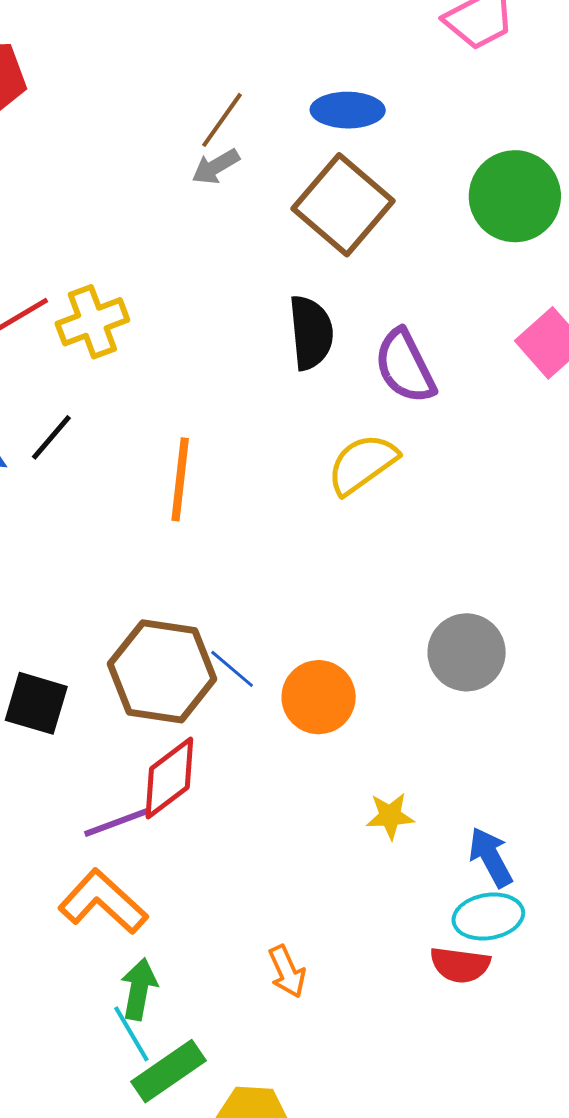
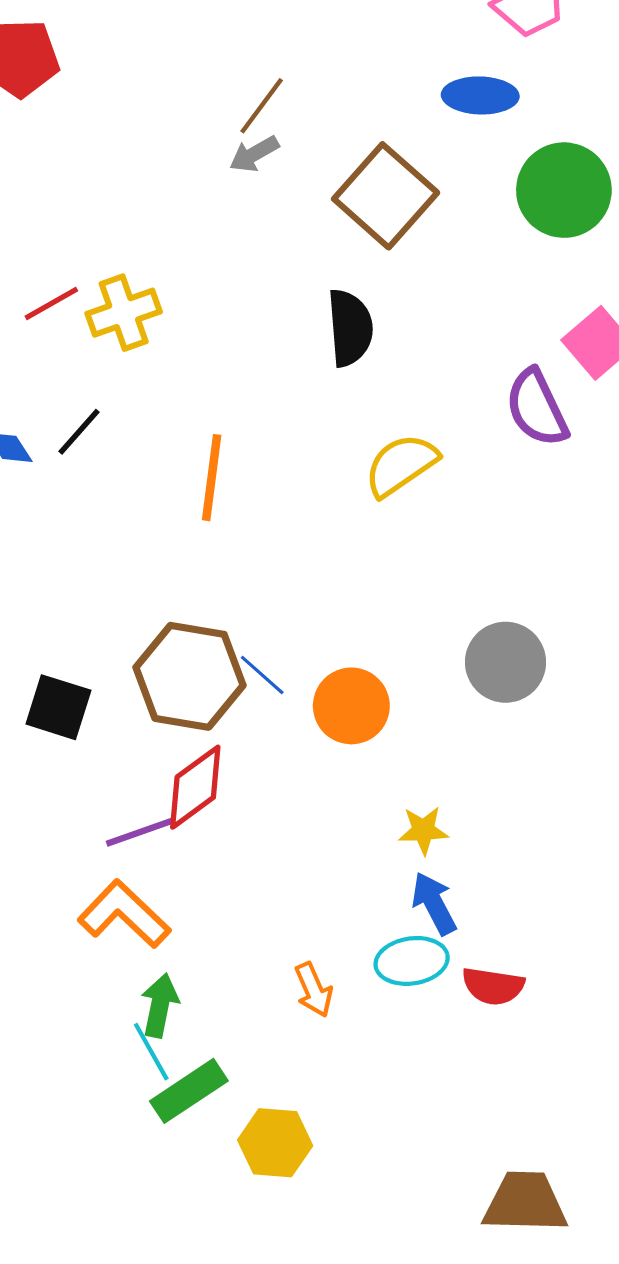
blue ellipse: (348, 110) -> (480, 95), moved
purple semicircle: (405, 366) -> (537, 408), moved
blue arrow: (491, 857) -> (434, 903), moved
cyan ellipse: (488, 917) -> (412, 961), moved

